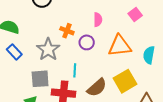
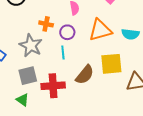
cyan semicircle: (149, 55) -> (130, 34), turned -84
cyan line: (75, 70) -> (63, 52), moved
yellow square: (125, 81) -> (111, 64), turned 35

